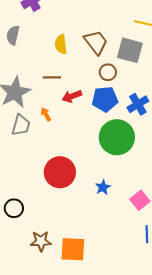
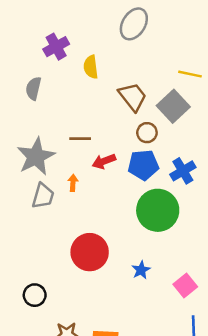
yellow semicircle: (61, 44) -> (91, 67), moved
gray square: (130, 50) -> (173, 106), turned 32
orange arrow: (46, 114) -> (73, 183), turned 32

